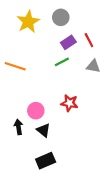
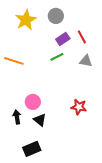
red star: (69, 103) -> (79, 107), moved
black rectangle: (46, 161) -> (32, 149), moved

